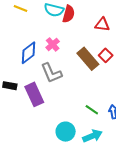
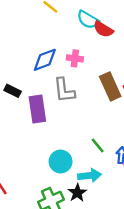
red semicircle: (69, 14) -> (103, 29), turned 90
pink cross: (53, 44) -> (75, 58), turned 32

